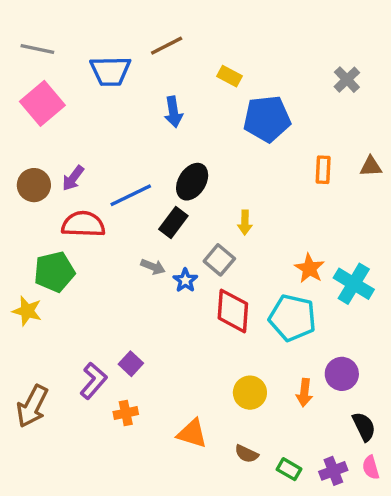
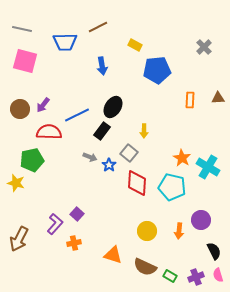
pink square: (42, 103) -> (25, 61), turned -35
brown semicircle: (247, 454) -> (145, 267), size x1.6

